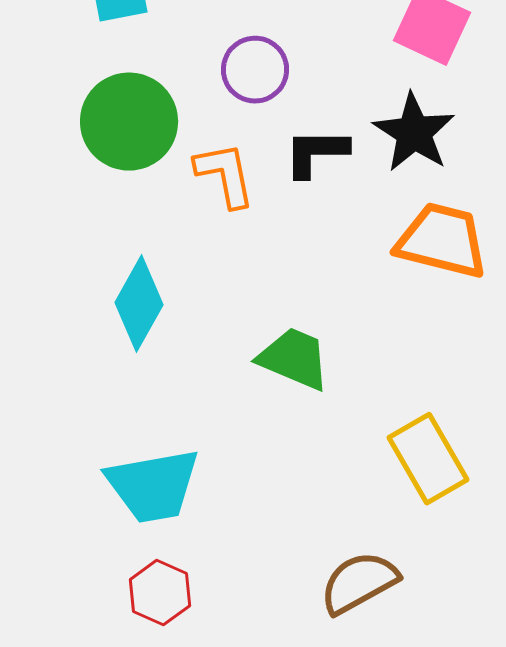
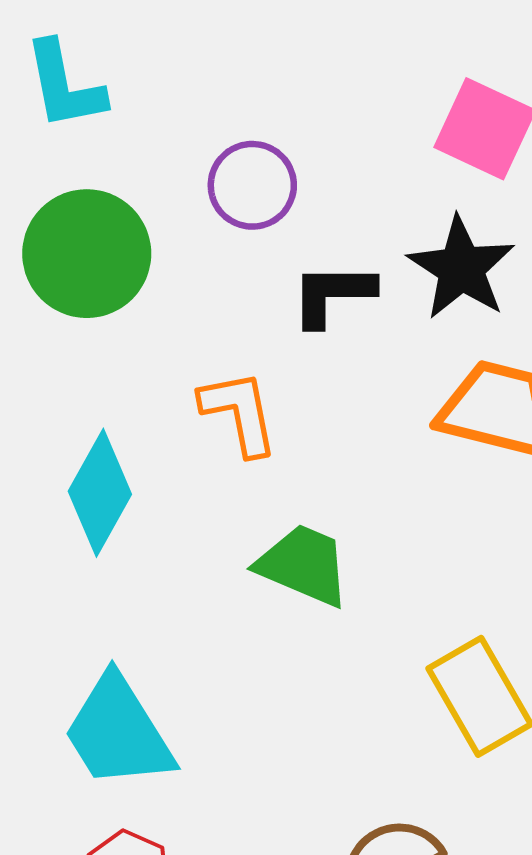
orange L-shape: (225, 175) -> (239, 413), moved
cyan trapezoid: (153, 486) -> (118, 732), turned 68

